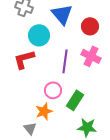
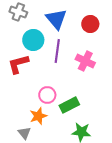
red circle: (90, 26) -> (90, 24), moved
purple line: (65, 61) -> (57, 51), moved
green rectangle: (75, 100) -> (69, 105), turned 30

